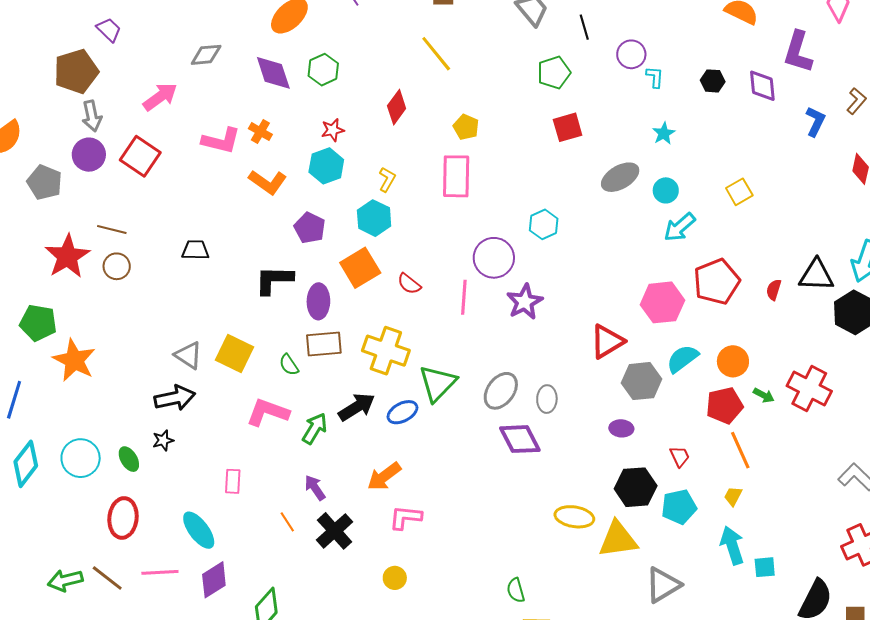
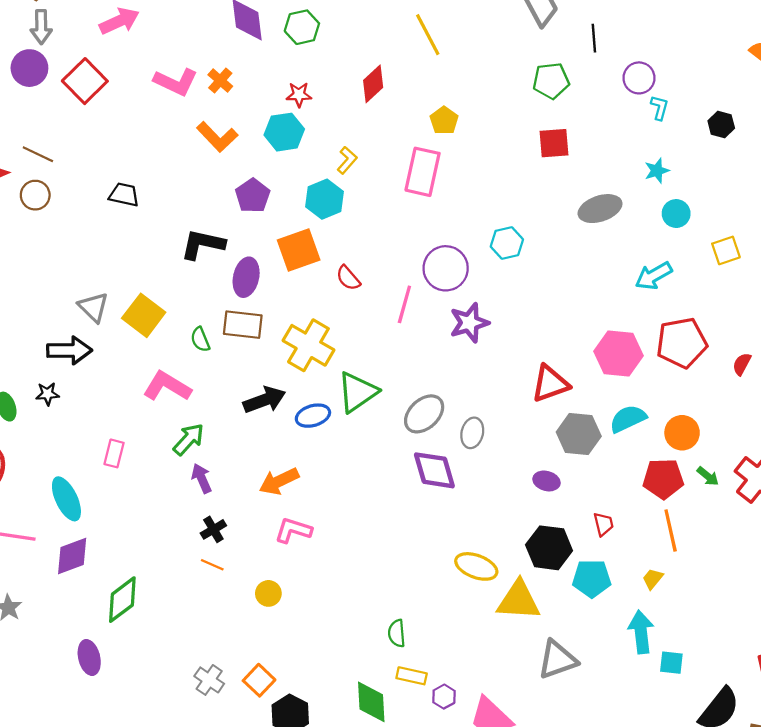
cyan circle: (666, 190) -> (676, 214), moved
green arrow: (315, 428) -> (189, 439), moved
orange line: (287, 522) -> (212, 565), moved, turned -45
black cross: (335, 531) -> (213, 529), size x0.6

